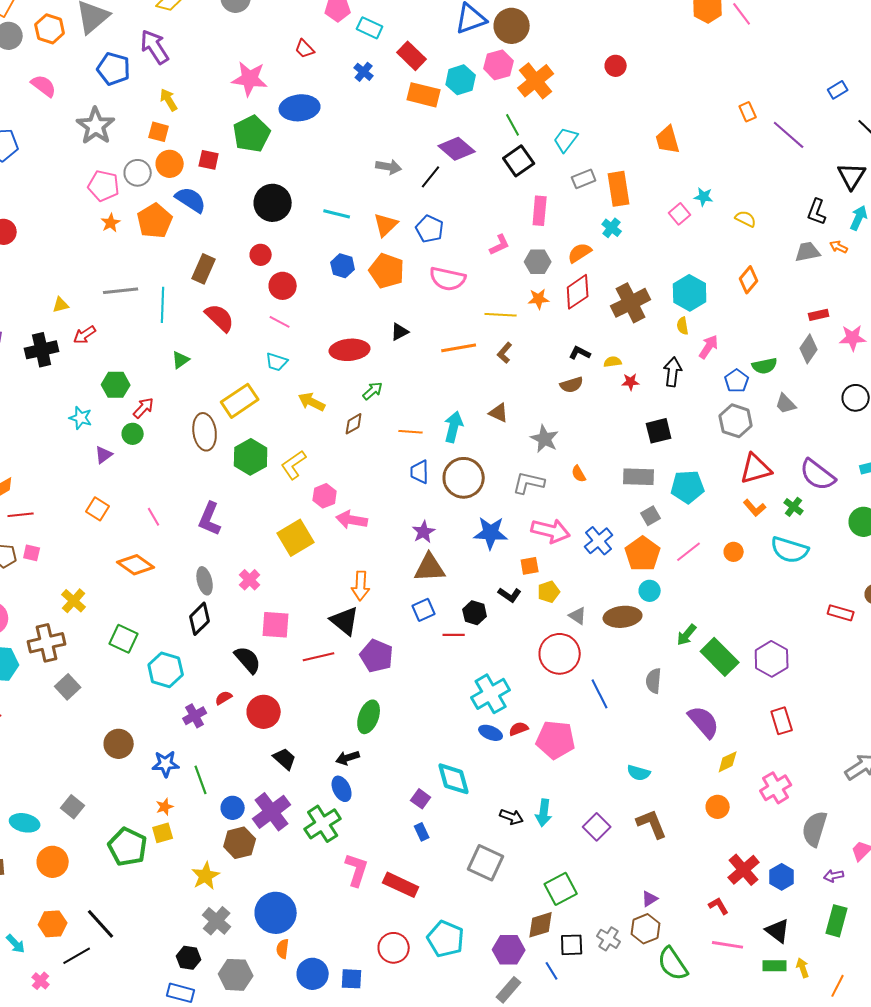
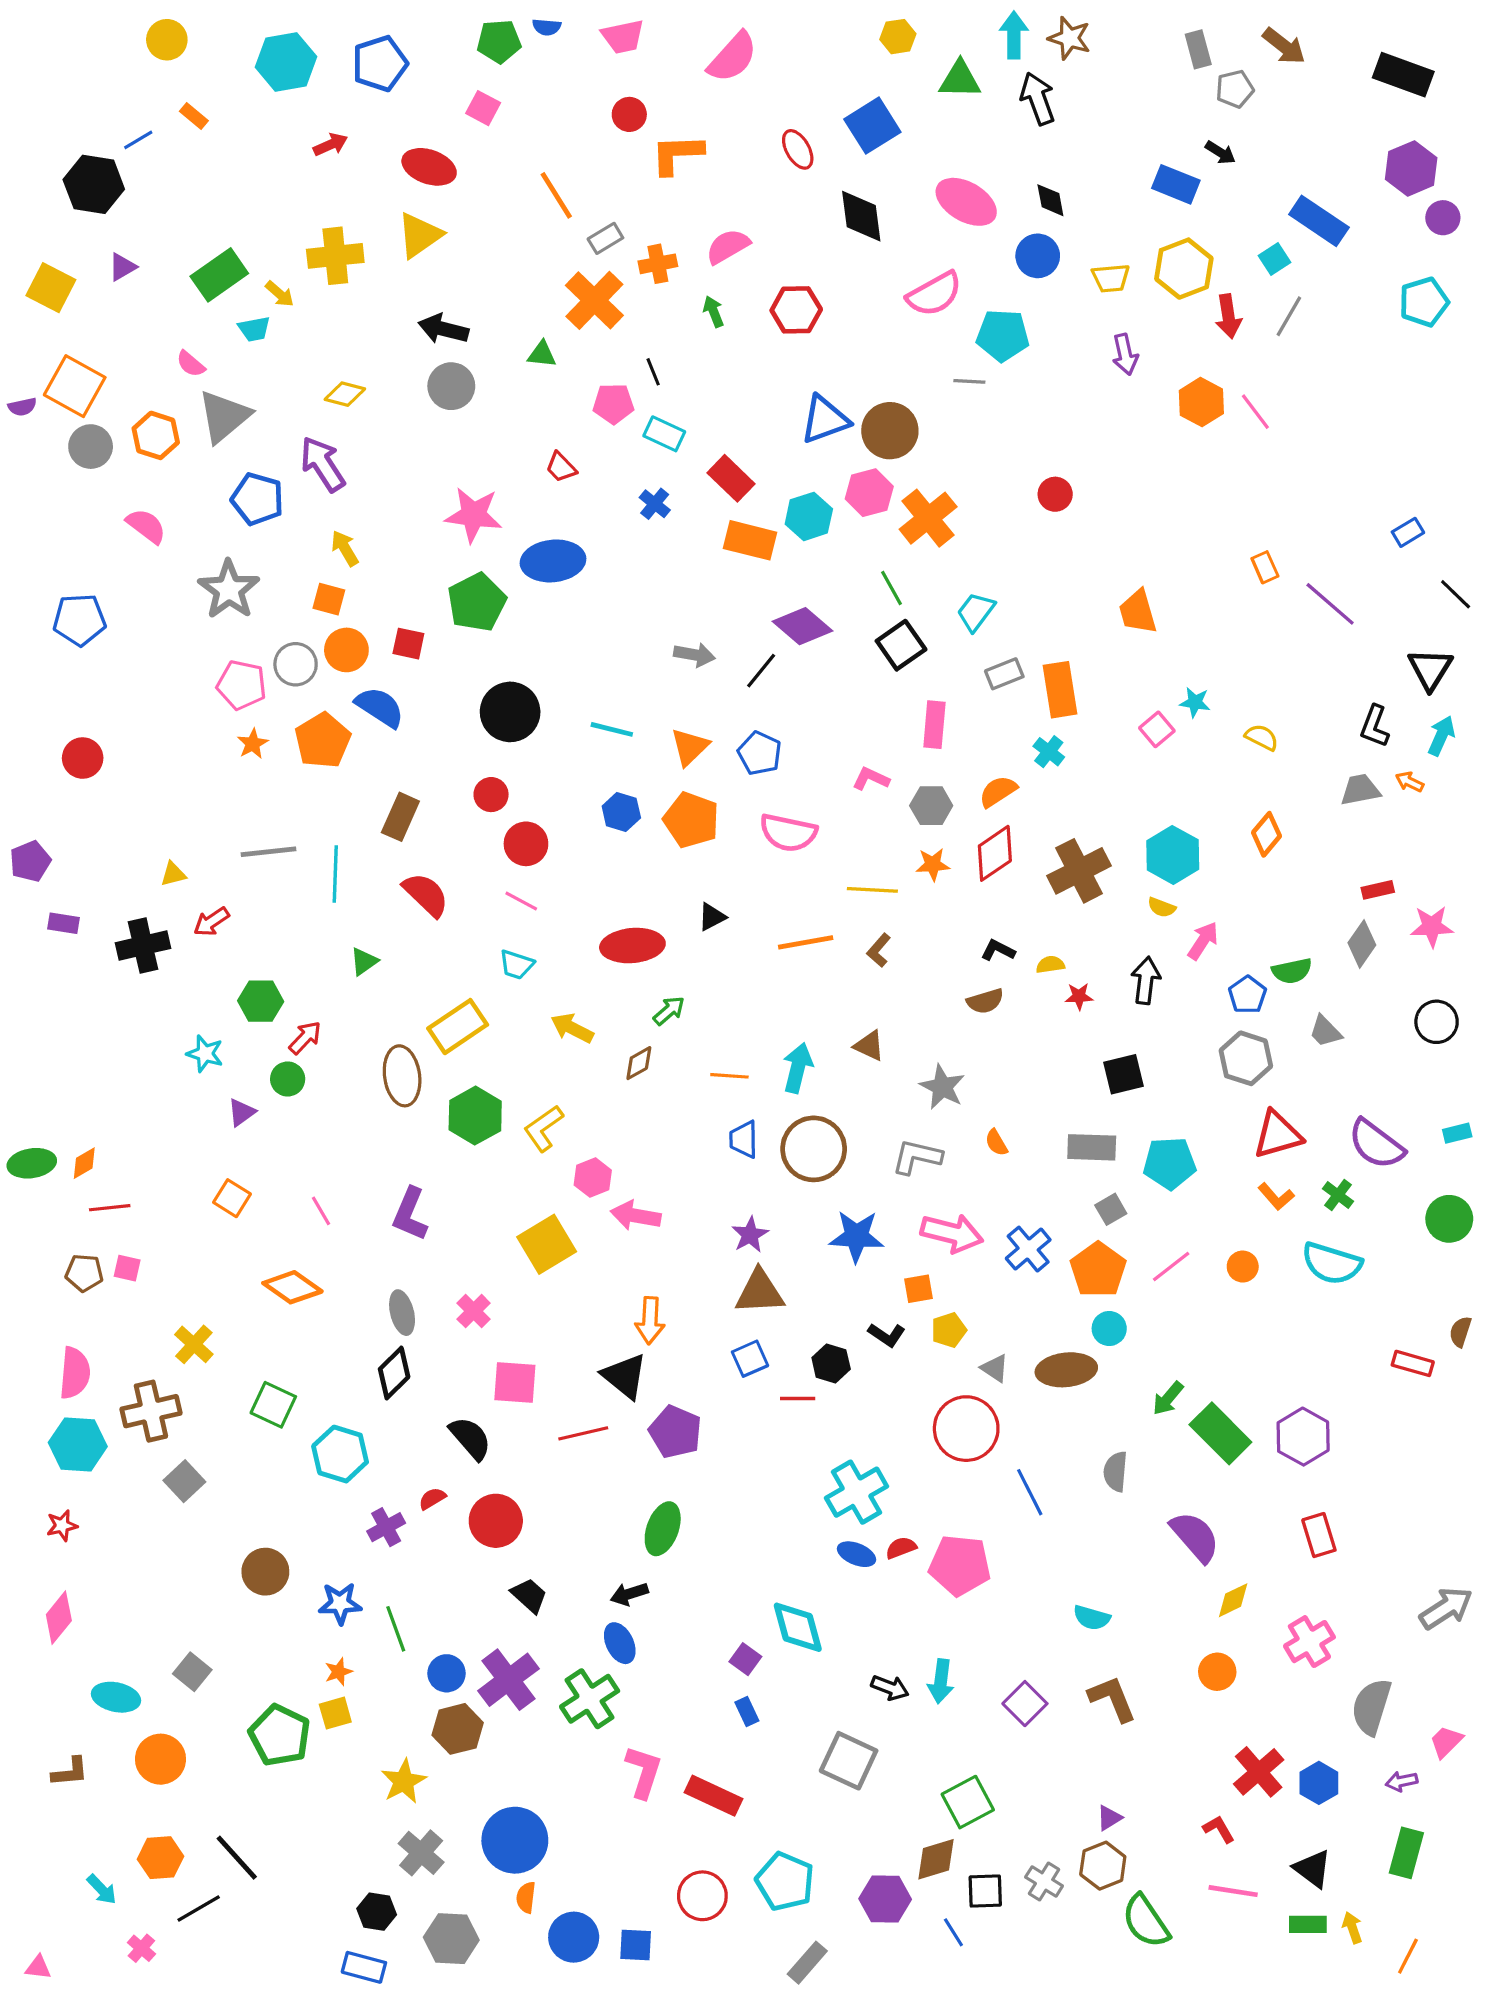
pink L-shape: (500, 245) -> (871, 779), turned -130
yellow semicircle: (683, 326) -> (1162, 907), turned -60
gray rectangle: (509, 990) -> (807, 1963), moved

